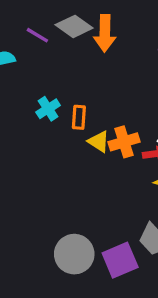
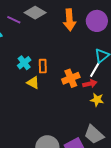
orange arrow: (105, 33) -> (69, 20), moved
yellow triangle: (99, 142) -> (33, 83), moved

